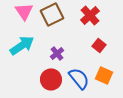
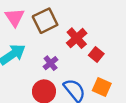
red cross: (90, 15) -> (77, 38), moved

